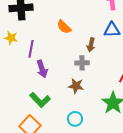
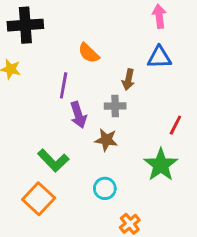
purple line: (31, 49) -> (64, 85), moved
purple arrow: (42, 69) -> (78, 115), moved

